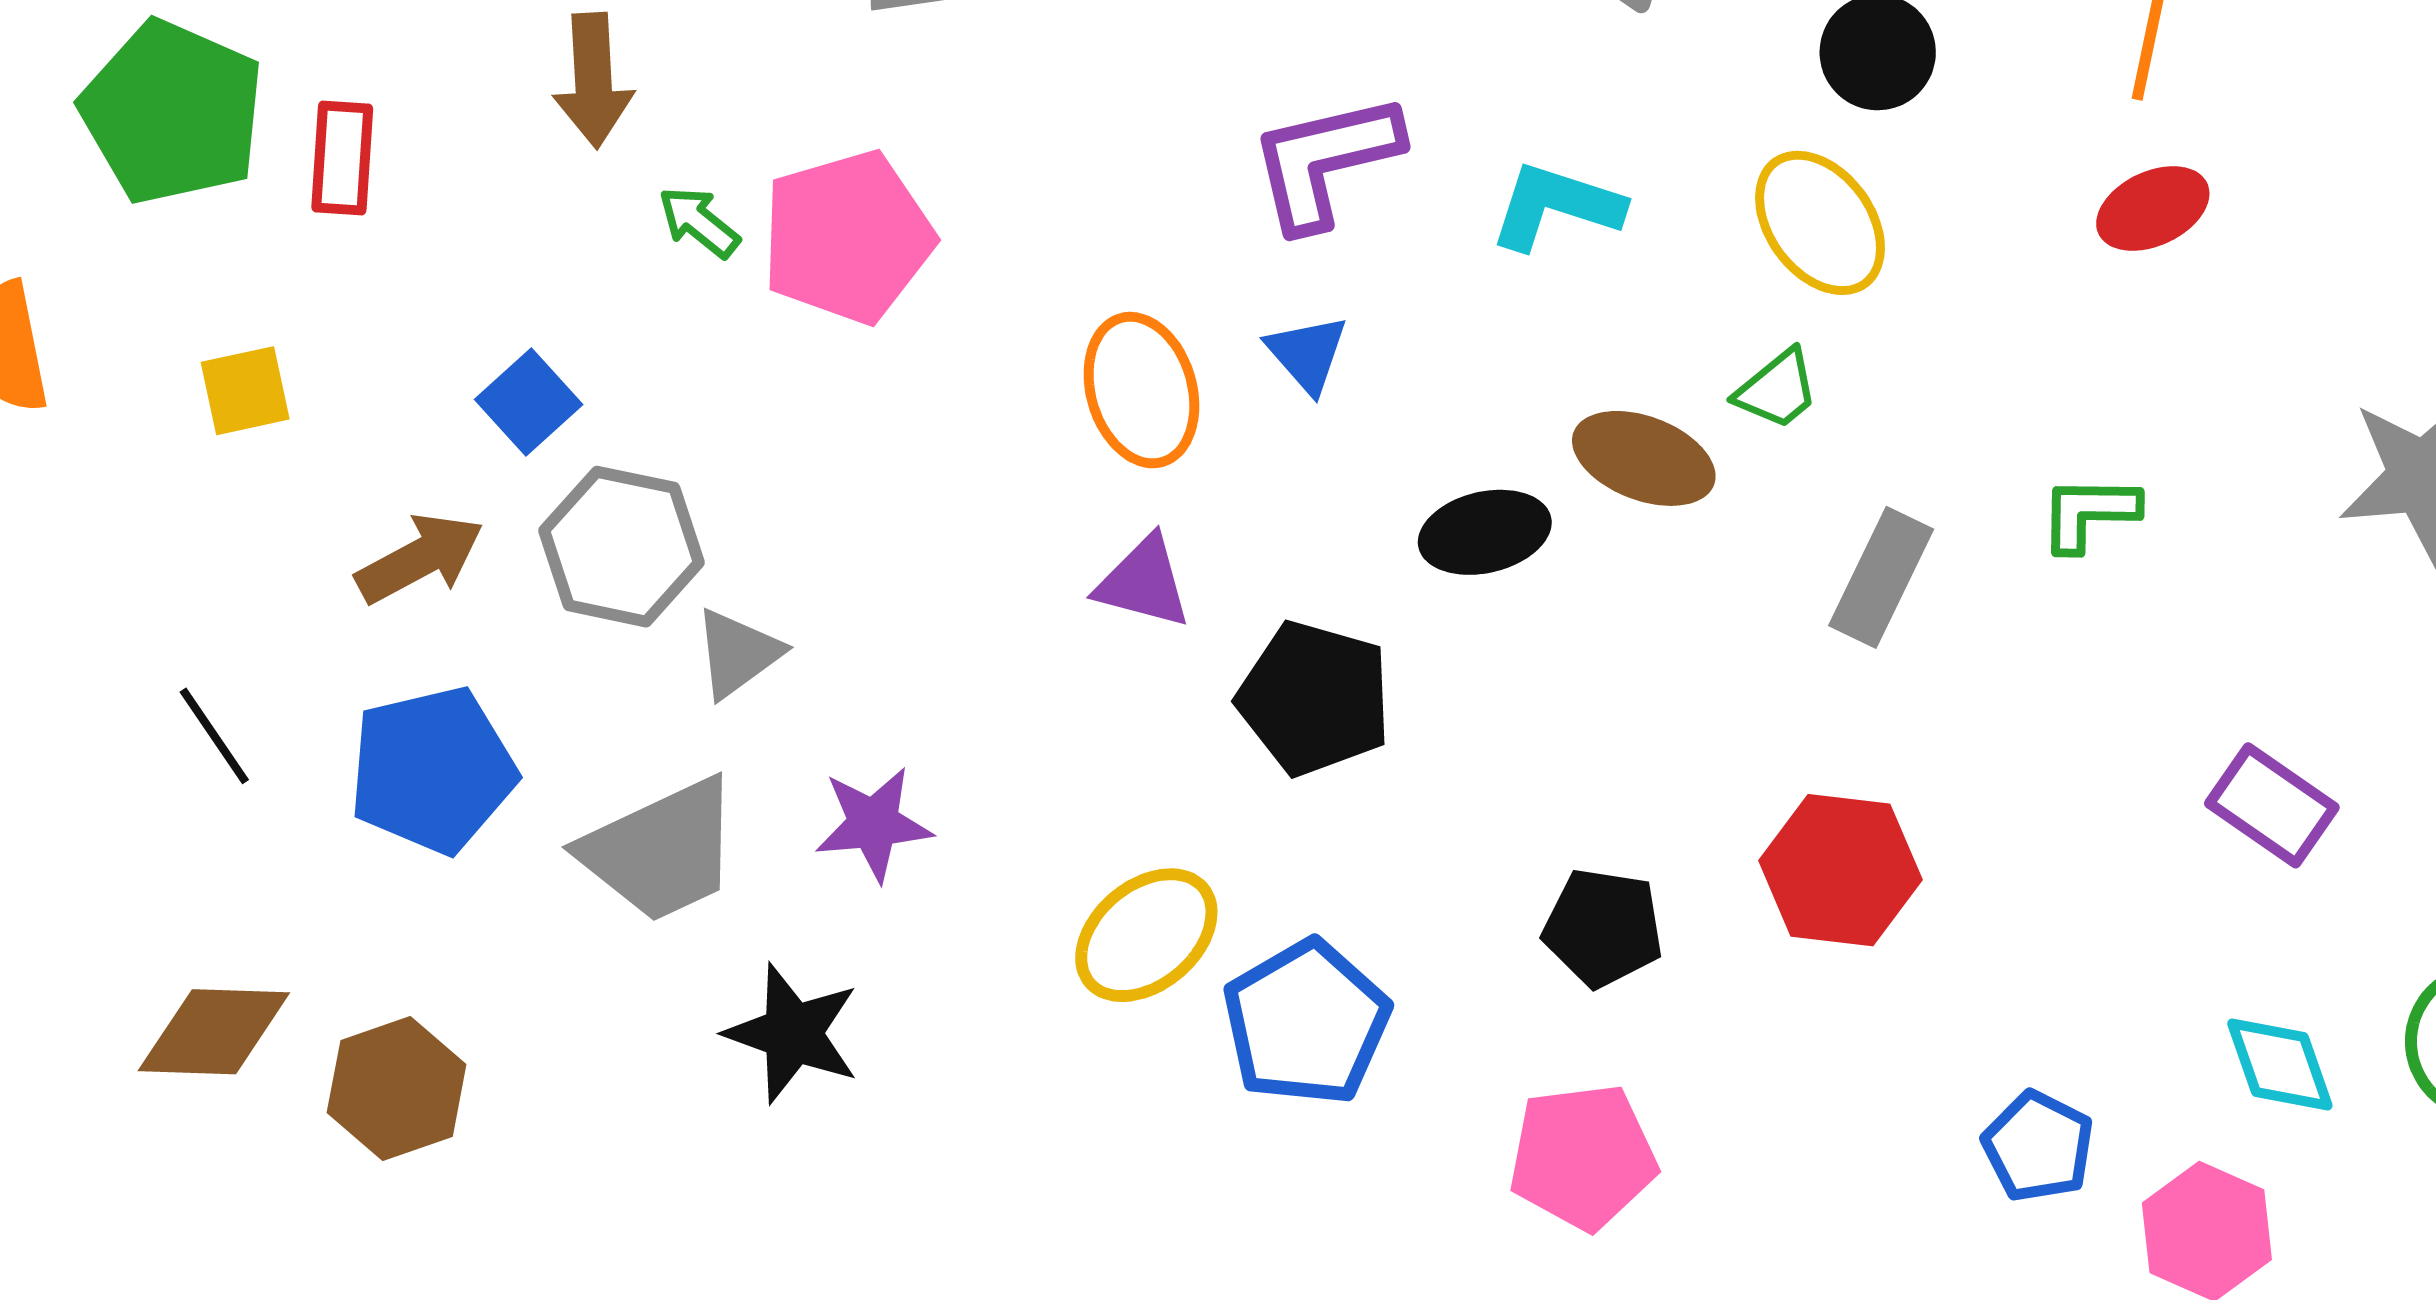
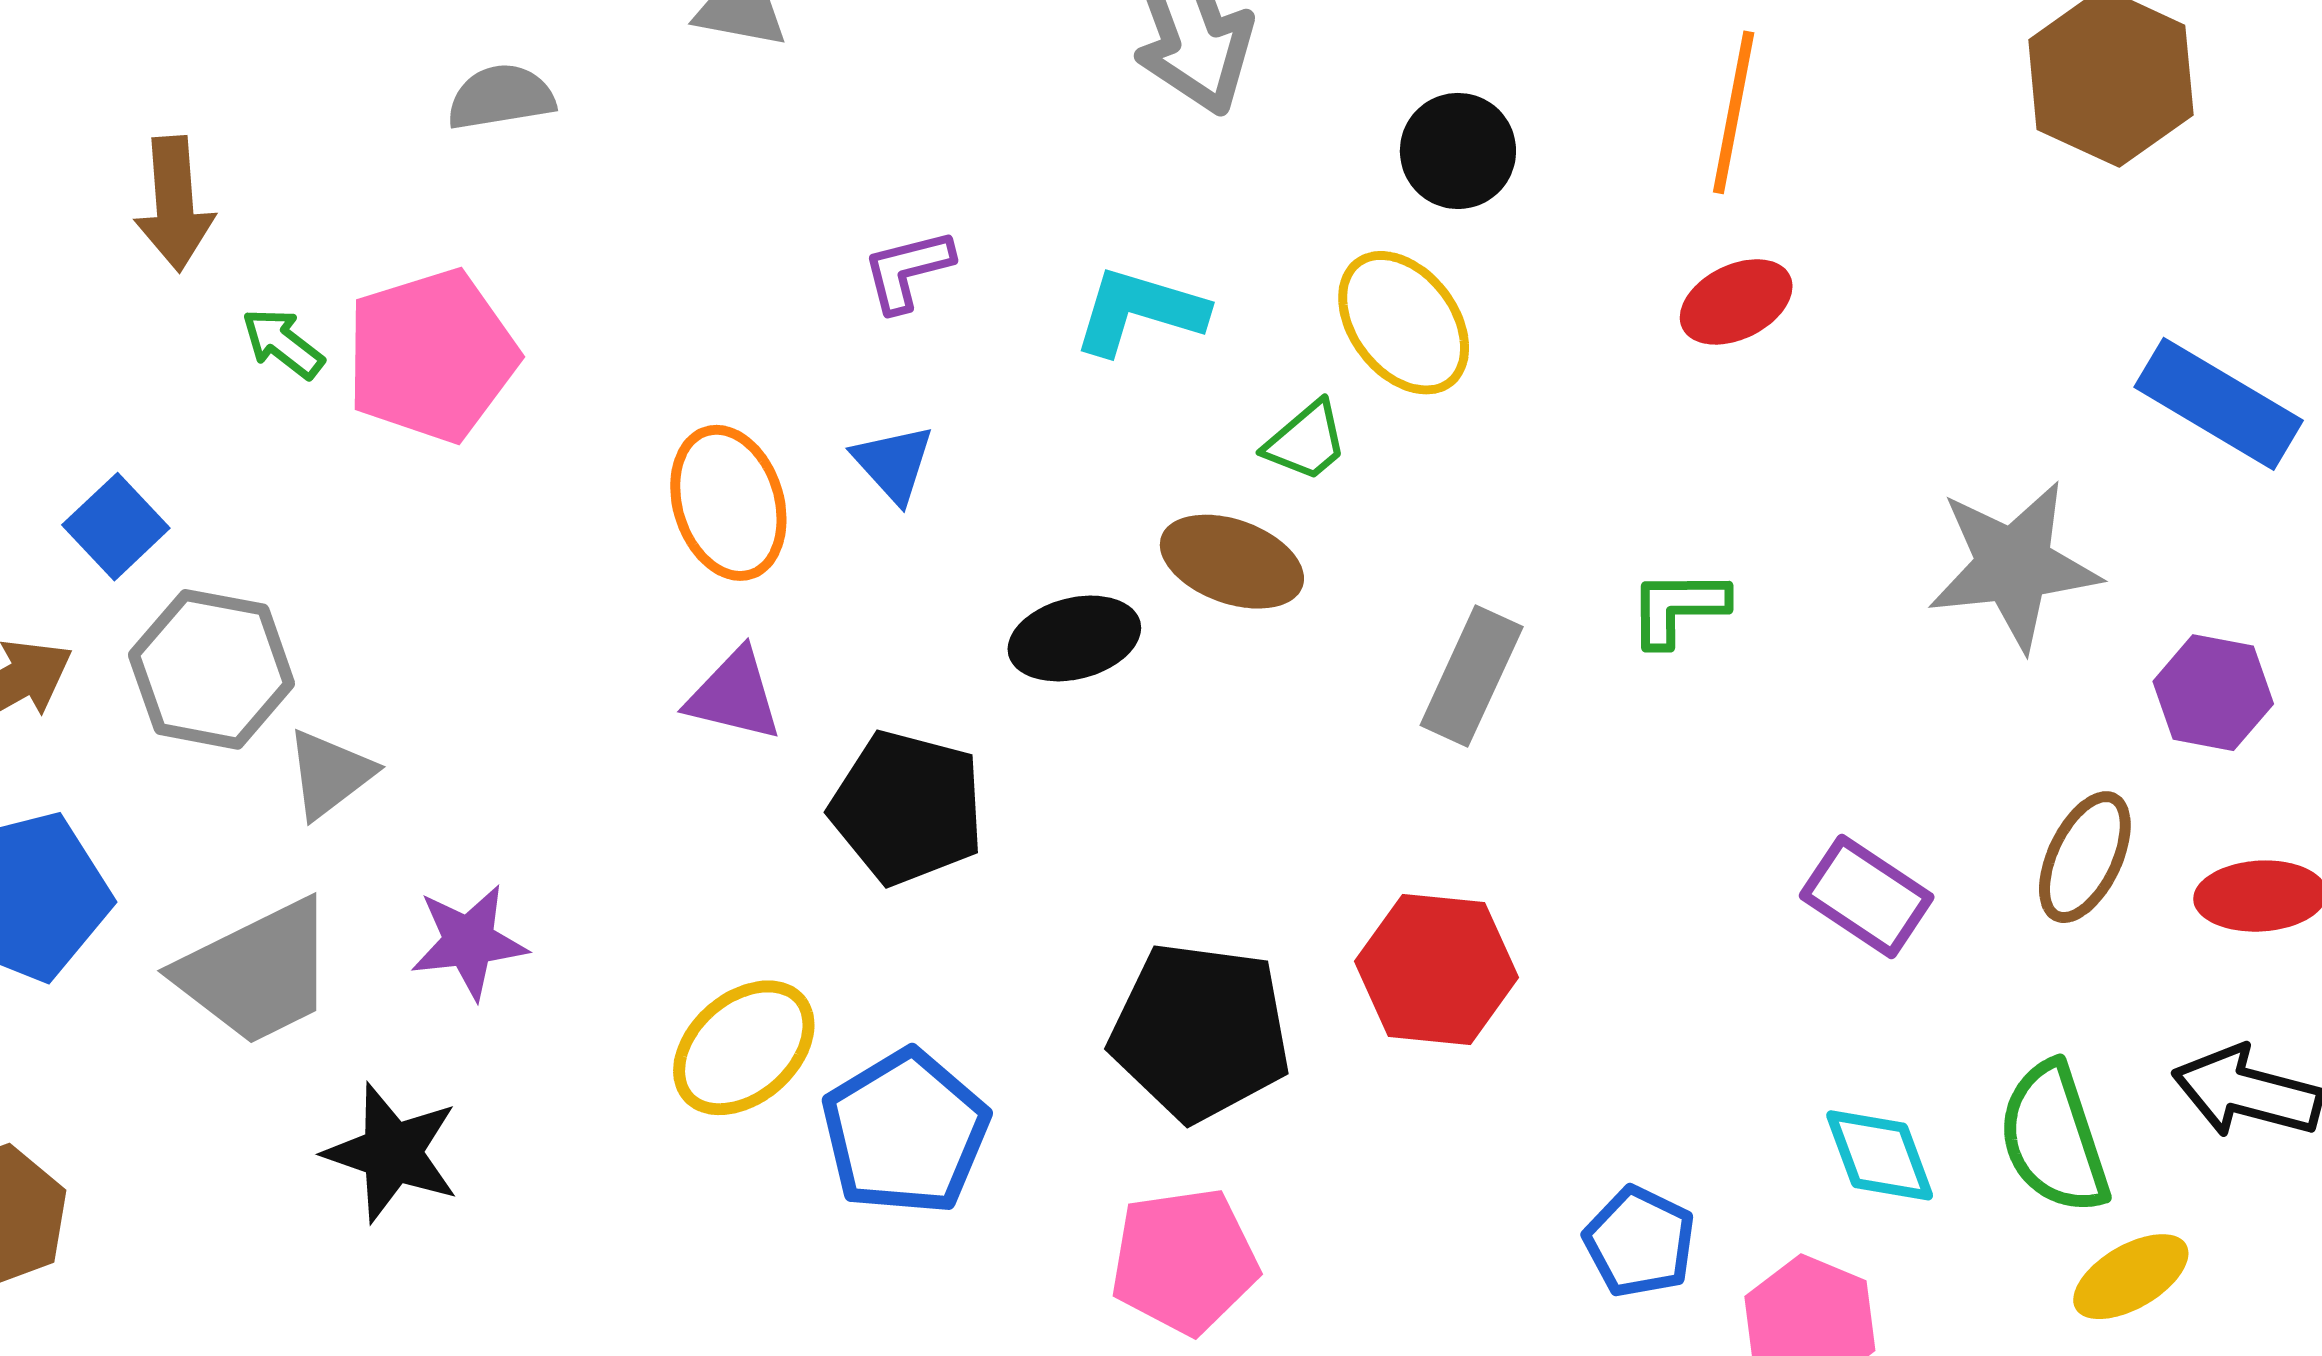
purple L-shape: (1325, 161) -> (908, 270), size x0.6
green trapezoid: (1777, 390) -> (1306, 441), moved
black pentagon: (1603, 928) -> (1200, 1032), size x1.5

